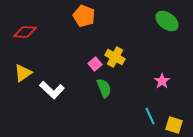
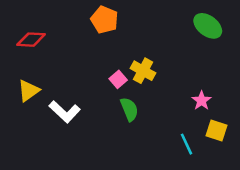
yellow square: (174, 125) -> (216, 130), moved

